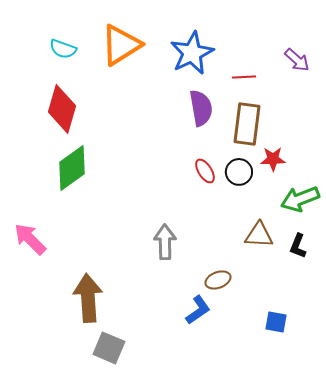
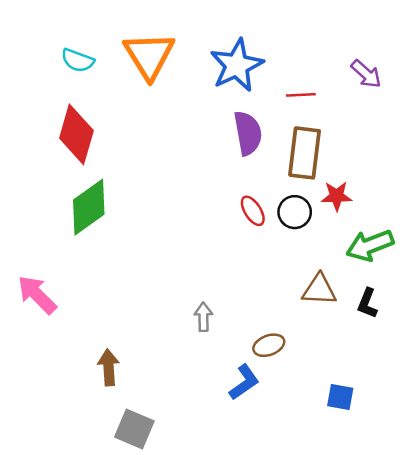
orange triangle: (121, 45) -> (149, 55), turned -30
gray arrow: (165, 242) -> (203, 317), moved, size x0.7
brown arrow: (88, 298) -> (108, 367), size x0.6

